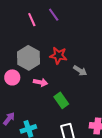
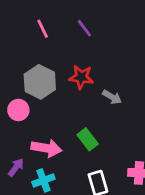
purple line: (54, 15) -> (84, 28), moved
pink arrow: (40, 82) -> (46, 148), moved, size x1.5

